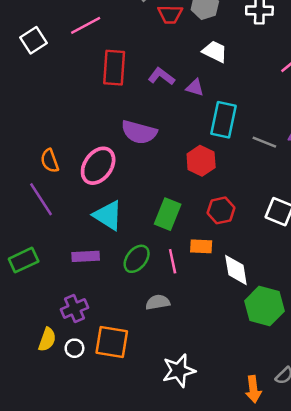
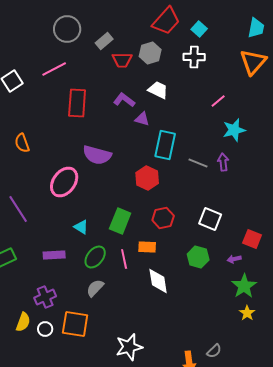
purple L-shape: (161, 76) -> (124, 100), moved
orange semicircle: (50, 161) -> (22, 143), moved
cyan triangle: (108, 215) -> (81, 227), moved, size x0.6
white diamond: (236, 270) -> (158, 281), moved
gray semicircle: (158, 302) -> (95, 288), moved, turned -36
green hexagon: (264, 306) -> (198, 257), moved, size x0.7

